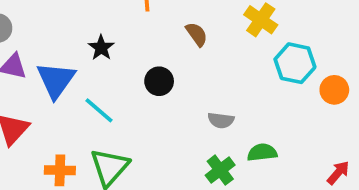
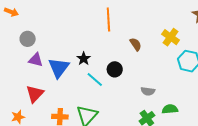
black star: (101, 48) -> (84, 59), moved
cyan line: (99, 110) -> (95, 80), moved

